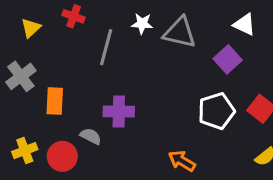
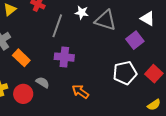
orange rectangle: (55, 101) -> (21, 58), turned -54
purple cross: (119, 112) -> (64, 57), moved
orange arrow: (182, 161) -> (80, 92), moved

